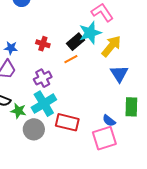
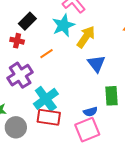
black rectangle: (76, 42) -> (27, 21), moved
purple cross: (43, 78) -> (20, 75), size x1.4
cyan cross: (44, 104) -> (46, 99), moved
blue semicircle: (109, 121) -> (90, 112), turned -48

